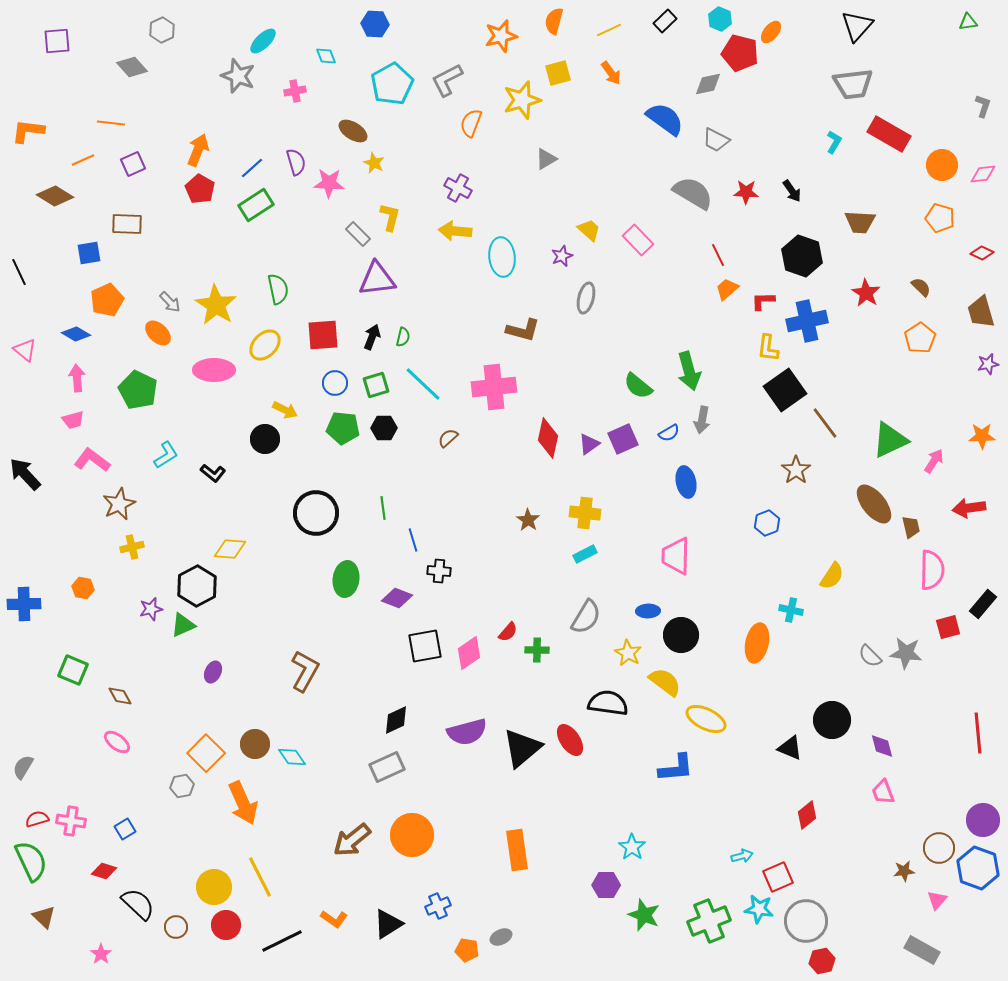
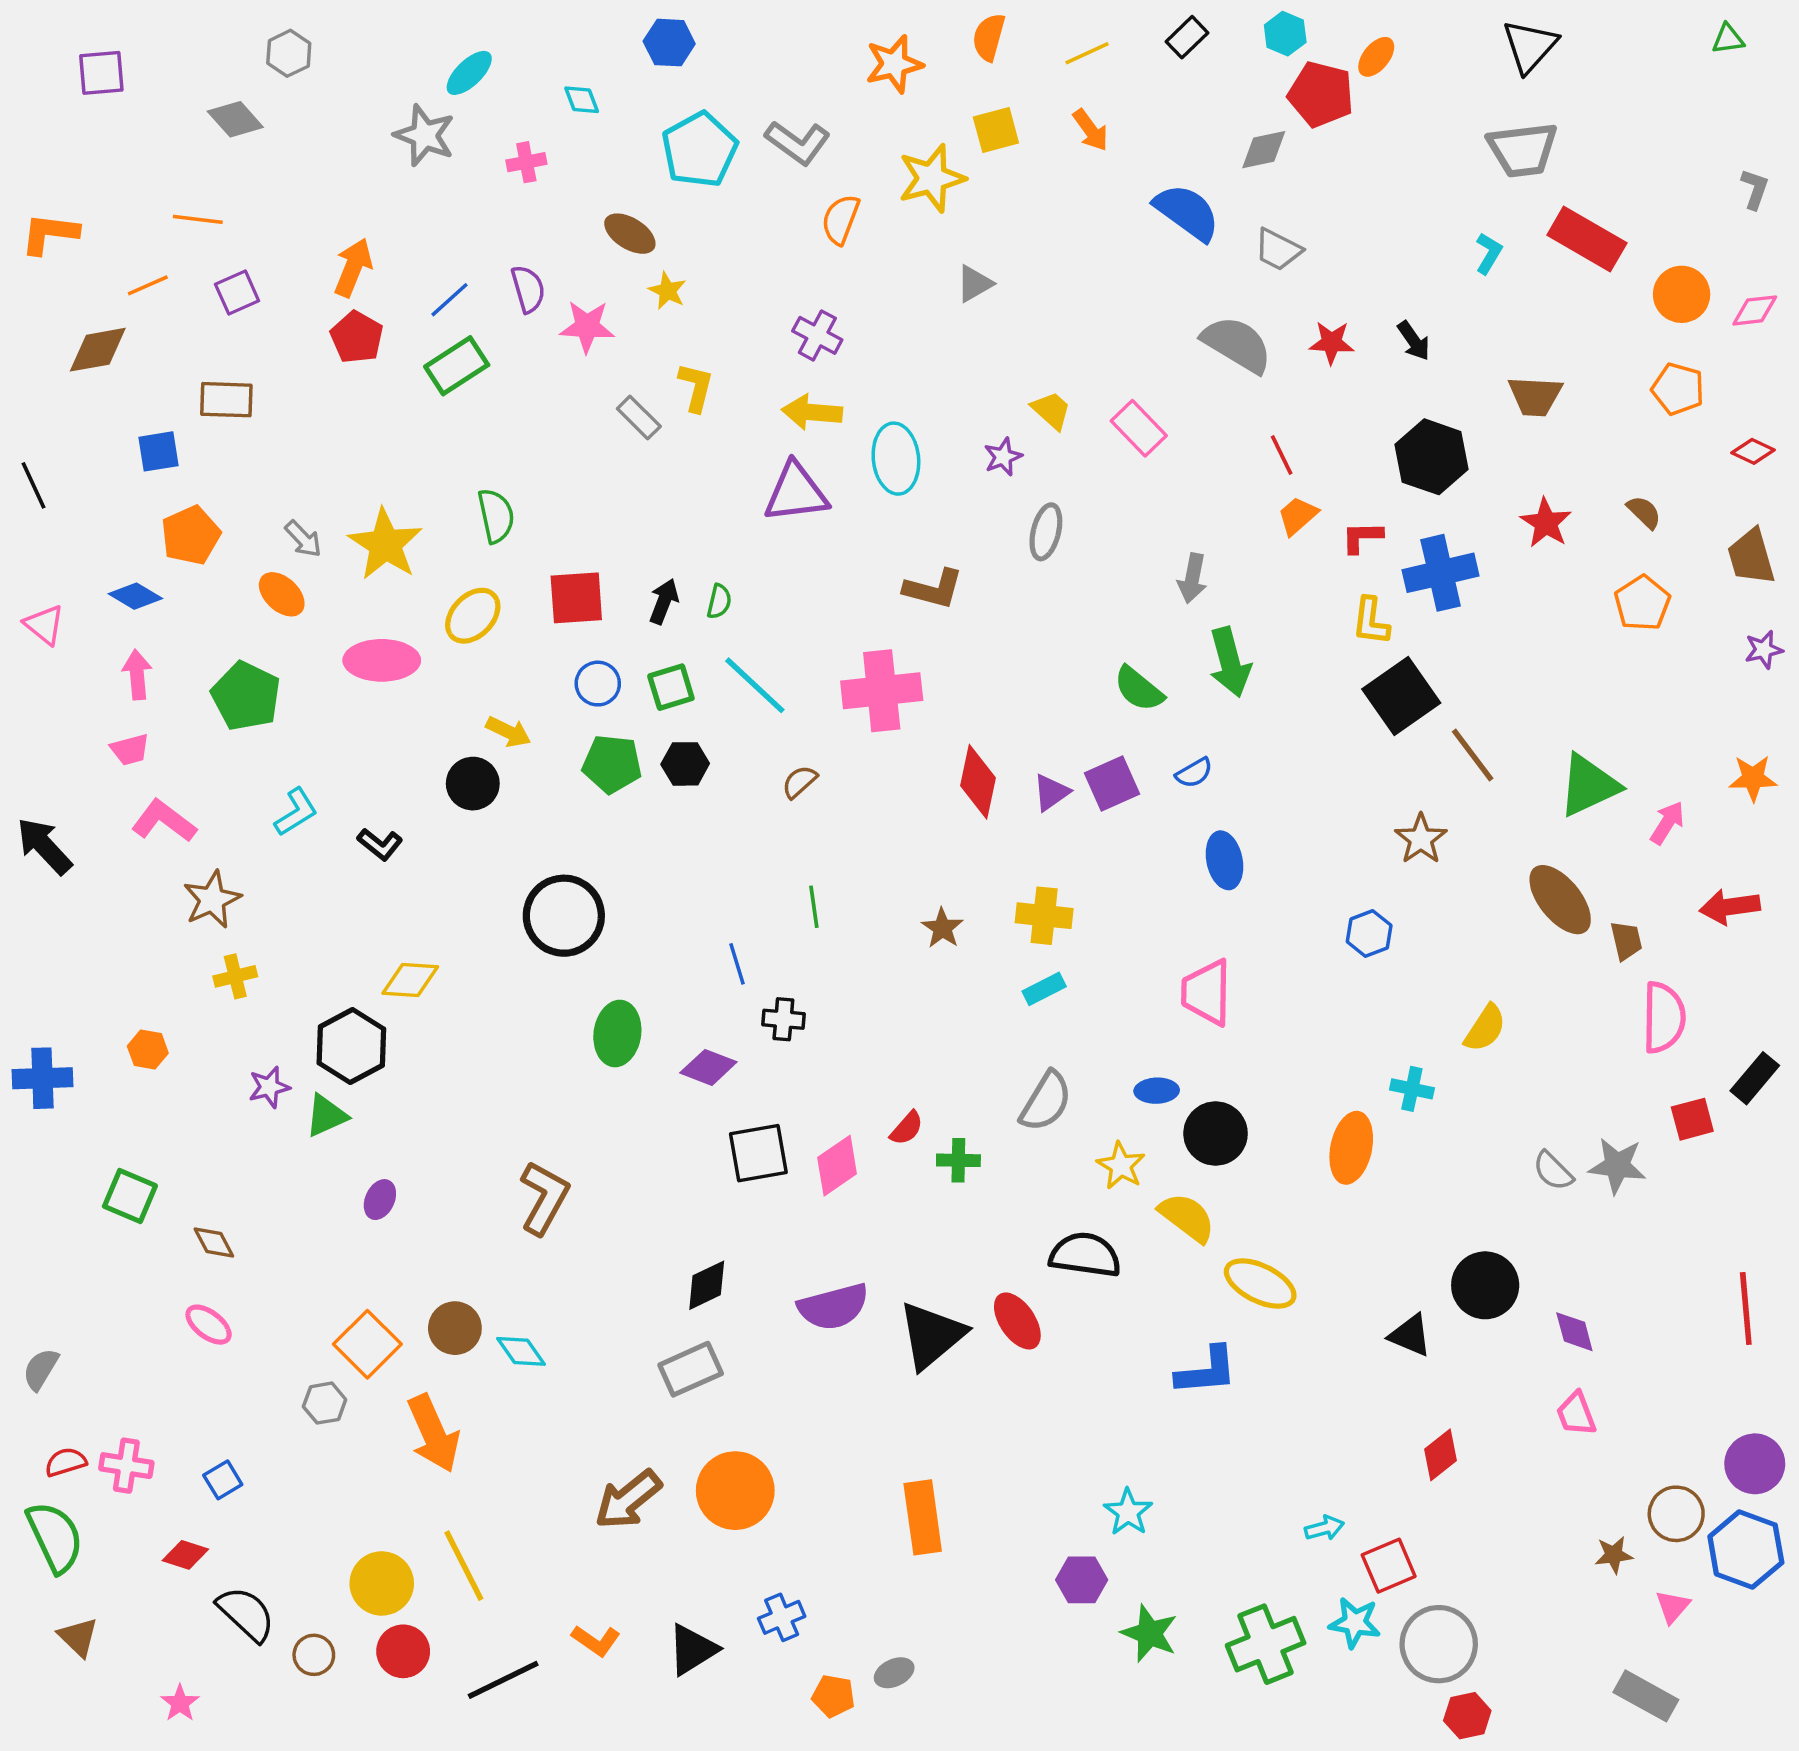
gray L-shape: (447, 80) -> (798, 143), turned -117
brown diamond: (55, 196) -> (98, 350), turned -42
purple triangle: (377, 279) -> (796, 493), moved
gray arrow: (702, 420) -> (1192, 578), moved
green line: (383, 508) -> (814, 907), moved

